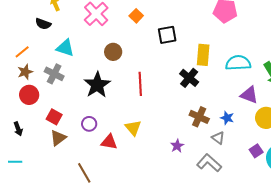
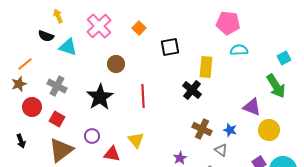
cyan triangle: (65, 48) -> (68, 47), moved
cyan semicircle: (238, 63) -> (239, 50), moved, size x0.7
brown star: (25, 72) -> (19, 84), moved
red square: (54, 117) -> (57, 119), moved
brown triangle: (58, 138) -> (61, 150), size x1.5

